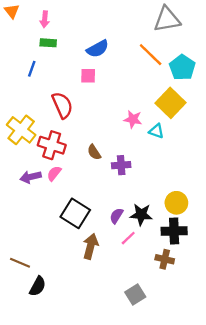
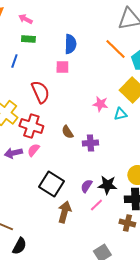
pink arrow: (45, 19) -> (25, 19), turned 112
blue semicircle: (98, 49) -> (70, 44), turned -60
cyan triangle: (156, 131) -> (120, 114), turned -32

